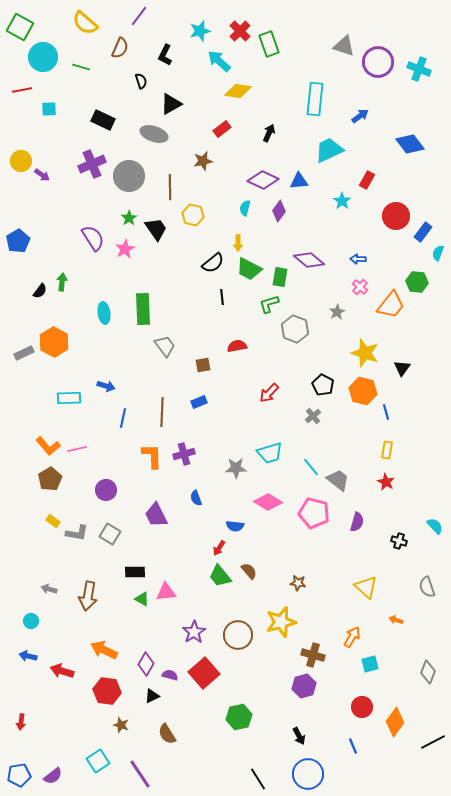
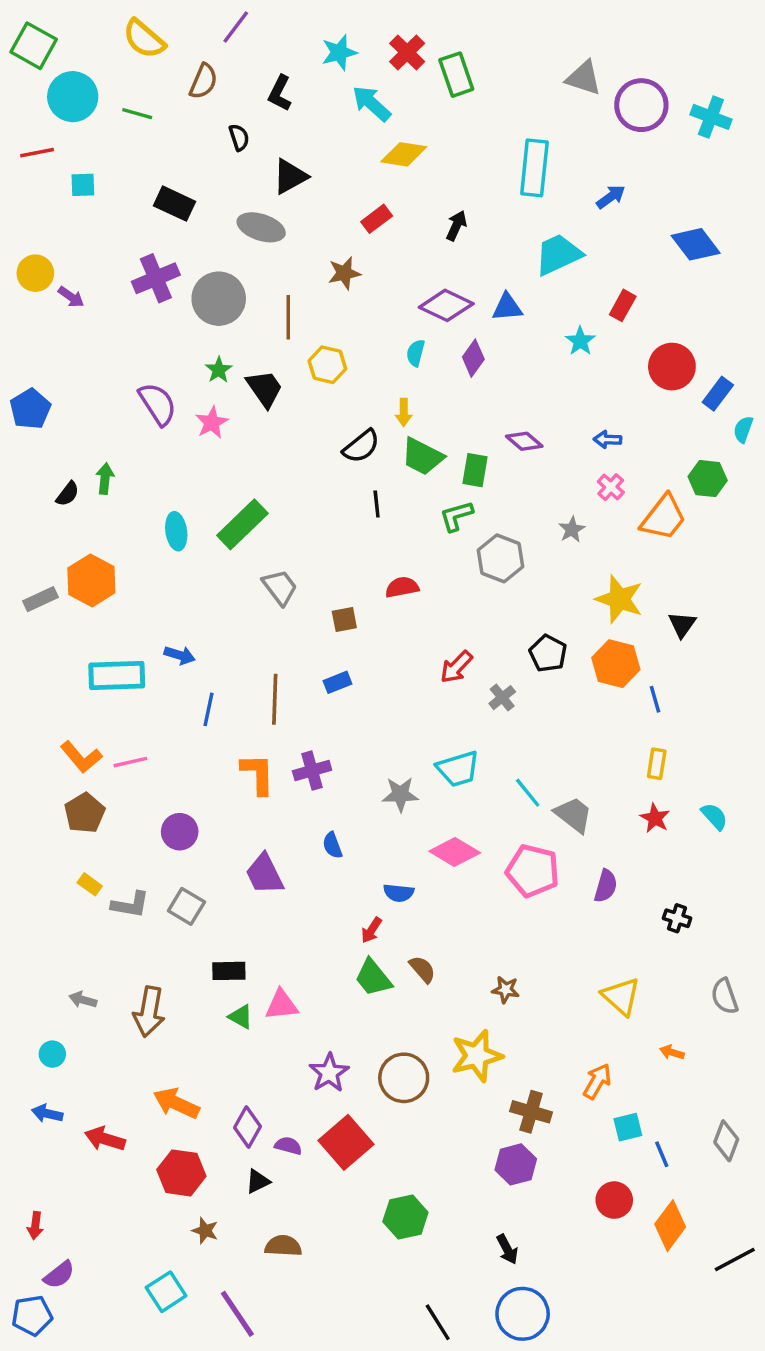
purple diamond: (309, 260) -> (524, 441), size x0.7
green rectangle: (143, 309) -> (242, 524), turned 48
cyan rectangle: (69, 398) -> (117, 676), size x1.4
gray cross: (313, 416) -> (502, 698), moved
cyan semicircle: (435, 526) -> (714, 816), moved
brown semicircle: (167, 734) -> (283, 1246), turned 125
blue line: (353, 746) -> (662, 1154), moved
purple semicircle: (53, 776) -> (59, 1275), moved

